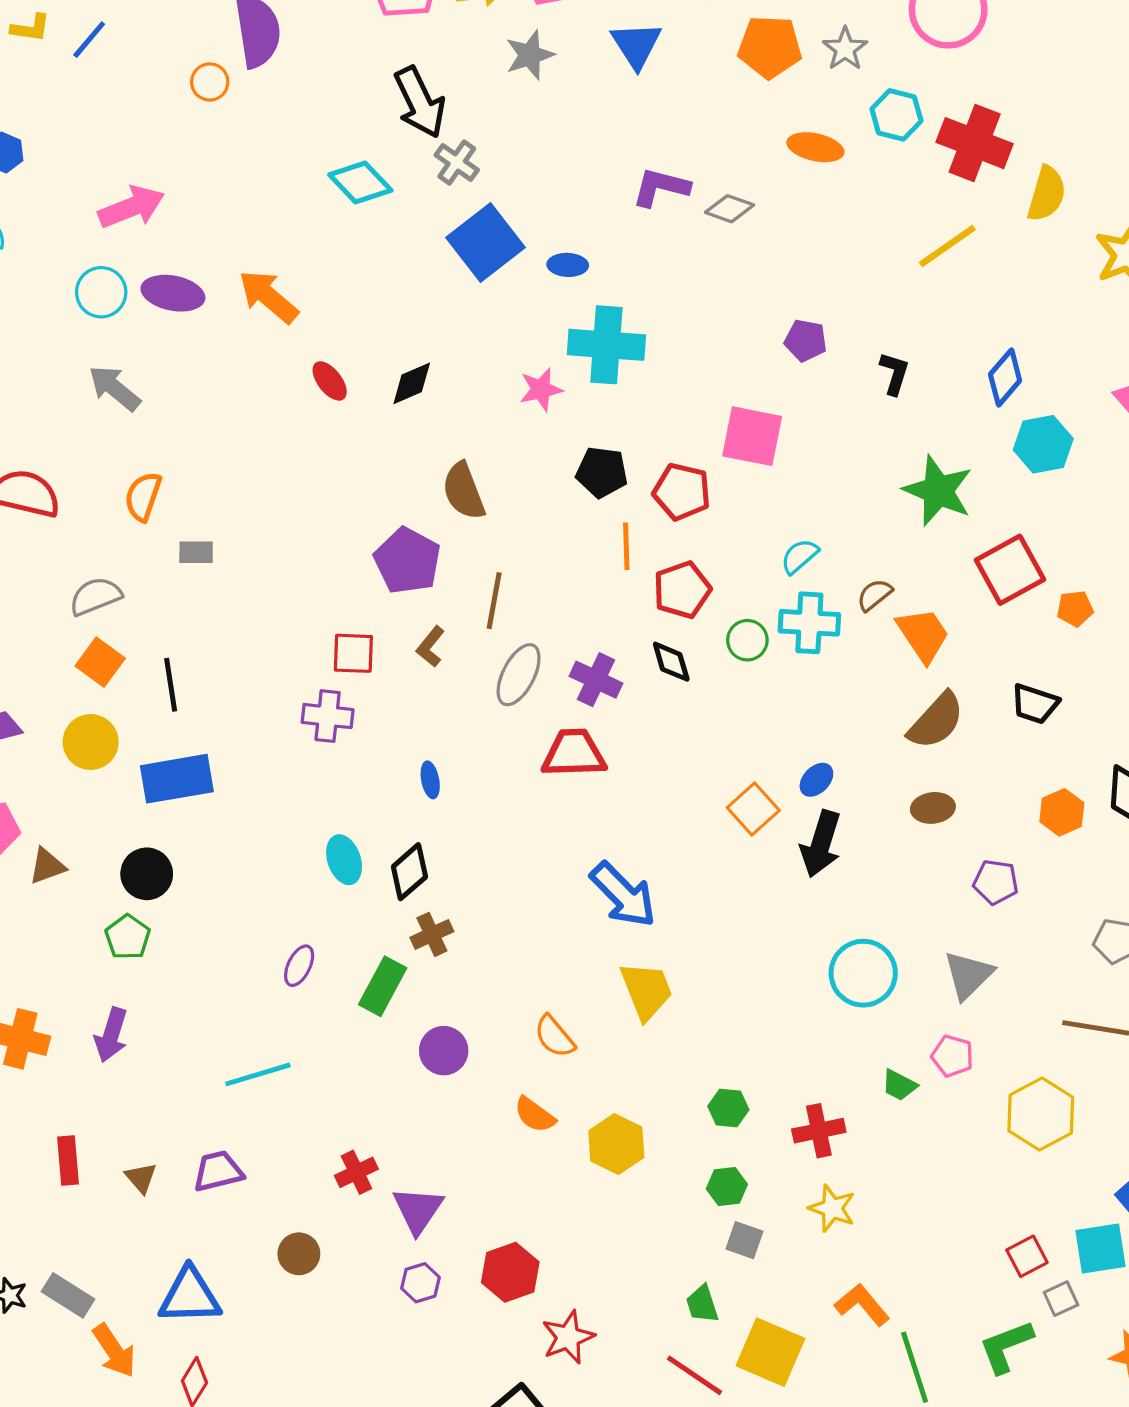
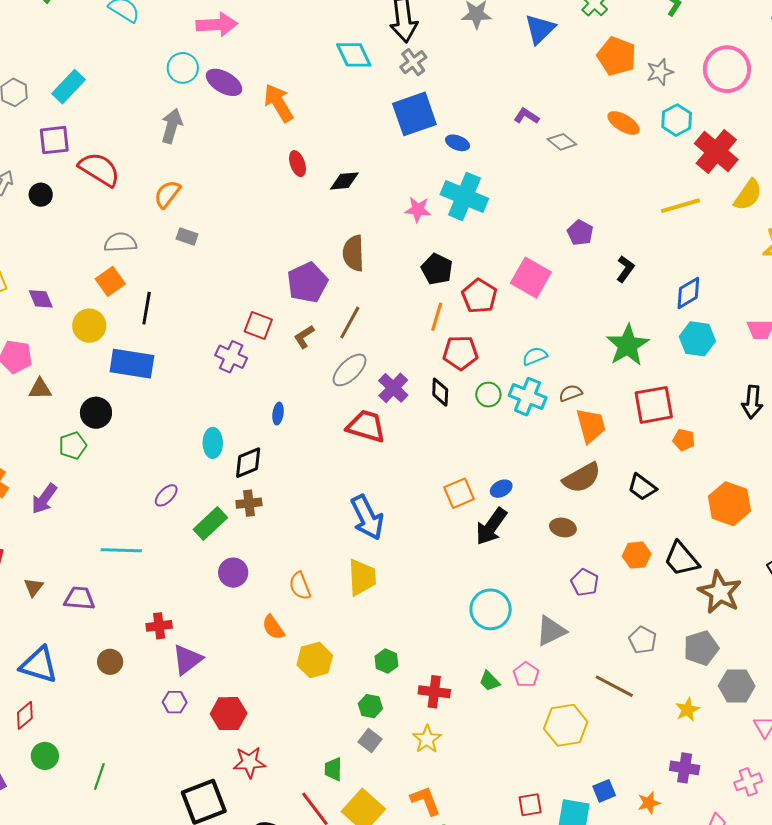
purple L-shape: (661, 187) -> (526, 116), size x0.7
gray arrow: (114, 388) -> (172, 126), turned 48

